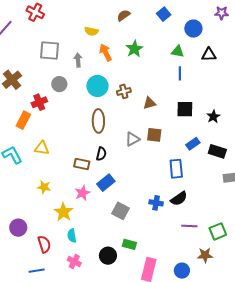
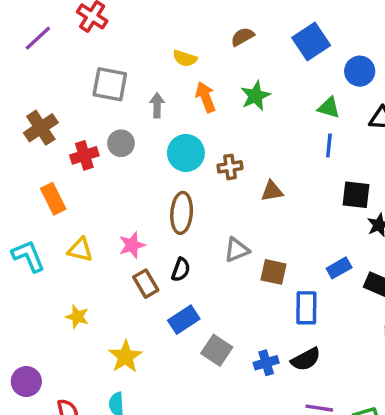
blue square: (164, 14) -> (311, 41), size x1.5
red cross: (39, 102) -> (84, 155), moved
black square: (185, 109) -> (356, 195), moved
orange rectangle: (23, 120) -> (53, 199), turned -60
brown square: (154, 135) -> (274, 272), moved
brown rectangle: (82, 164) -> (146, 284), turned 42
pink star: (82, 193) -> (132, 245), moved
blue cross: (156, 203) -> (266, 363), turned -32
gray square: (120, 211) -> (217, 350), moved
yellow star: (63, 212) -> (125, 357), moved

